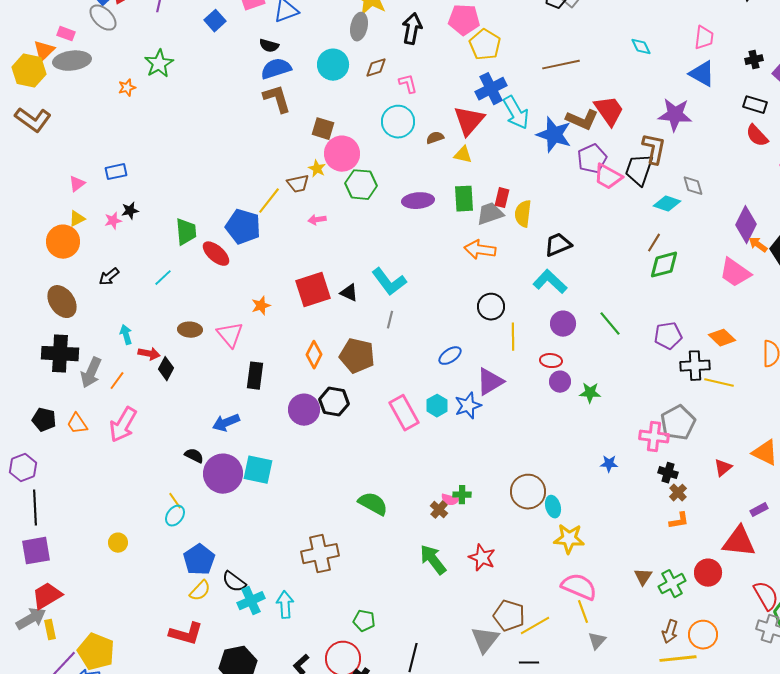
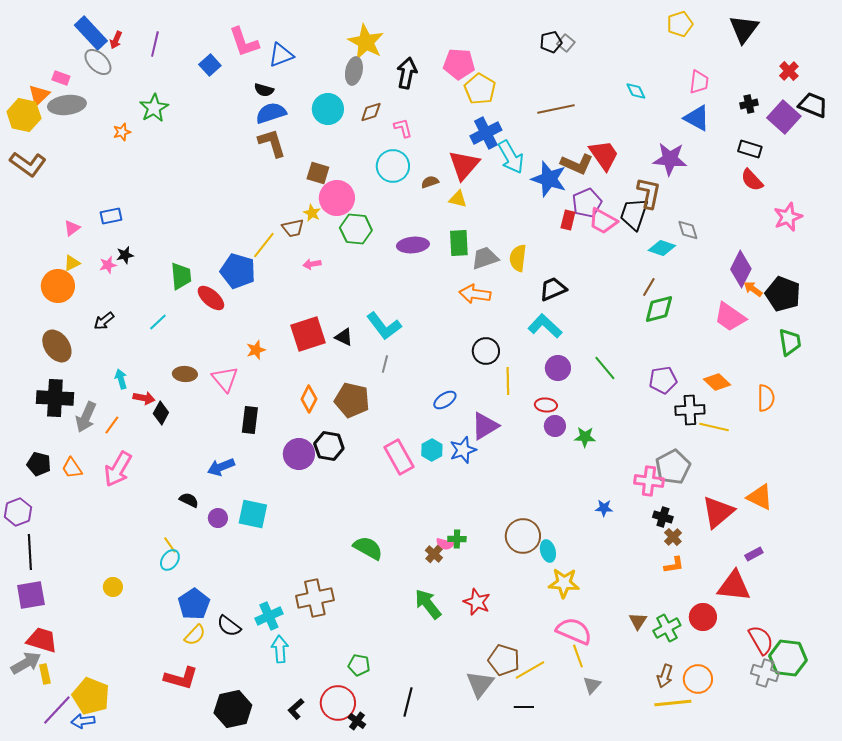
red rectangle: (502, 198) -> (568, 220), moved
red triangle: (723, 468) -> (718, 512), size x1.8
purple circle: (223, 474) -> (218, 518), size x0.5
red trapezoid: (47, 596) -> (42, 640), turned 48
cyan cross: (251, 601) -> (269, 616), moved

